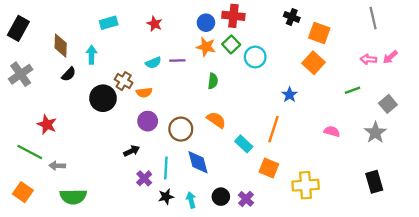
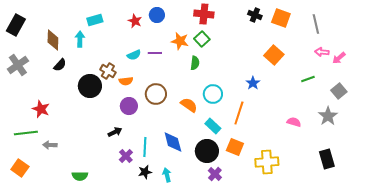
gray line: (373, 18) -> (316, 24), moved
blue circle: (206, 23) -> (157, 15), moved
orange square: (319, 33) -> (281, 18), moved
cyan arrow: (92, 55) -> (80, 39), moved
cyan circle: (255, 57) -> (213, 94), moved
pink arrow: (390, 57) -> (339, 58), moved
green semicircle: (213, 81) -> (195, 63), moved
brown circle: (181, 129) -> (156, 94), moved
pink semicircle: (332, 131) -> (294, 122), moved
green line: (30, 152) -> (26, 133), turned -35
green semicircle: (73, 197) -> (80, 176), moved, size x0.7
black circle: (221, 197) -> (207, 151), moved, size x1.5

